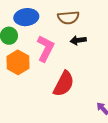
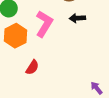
red semicircle: (64, 84) -> (32, 67), moved, size x0.6

